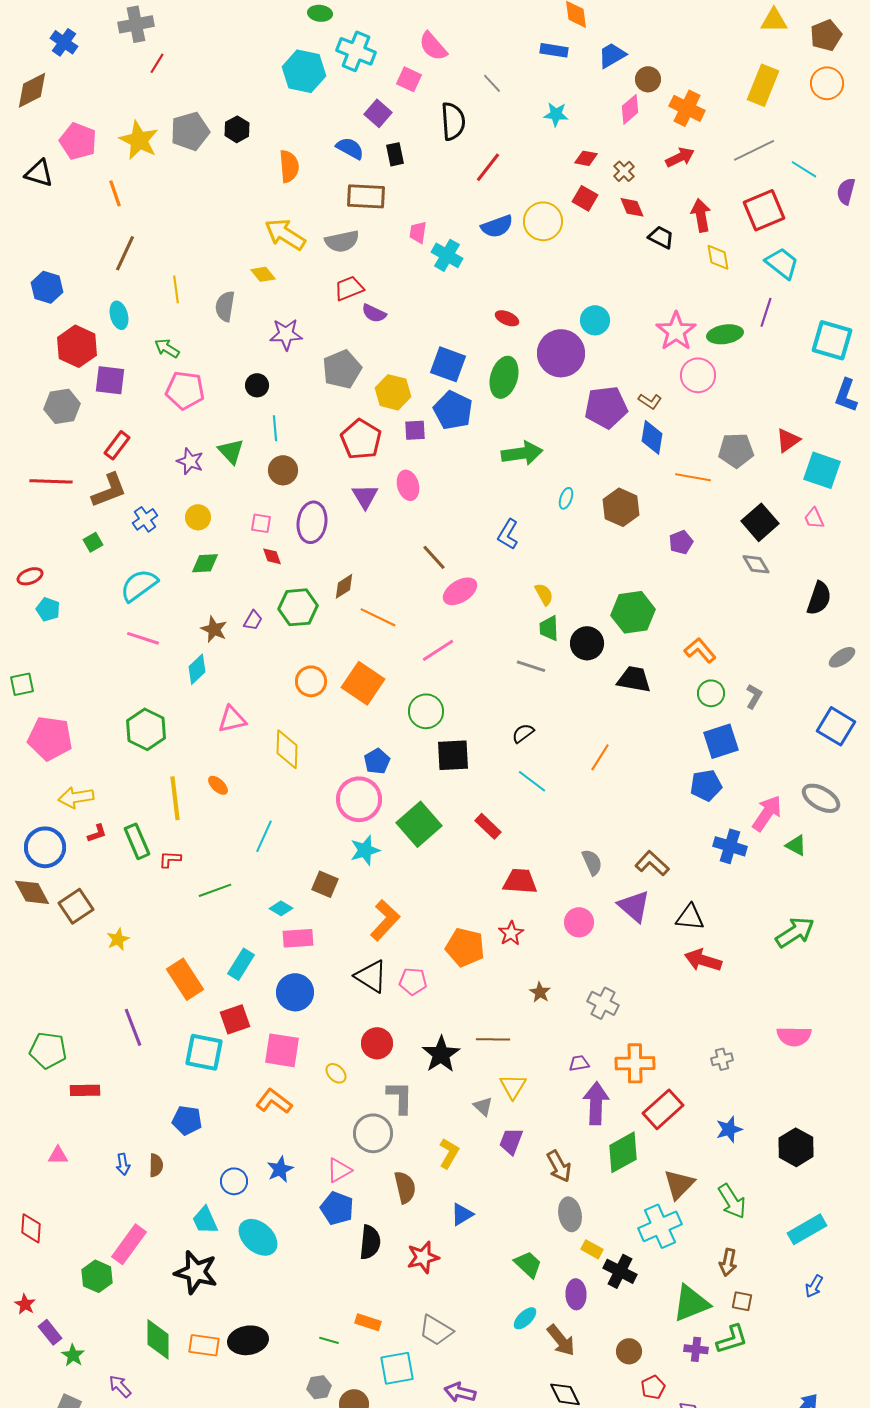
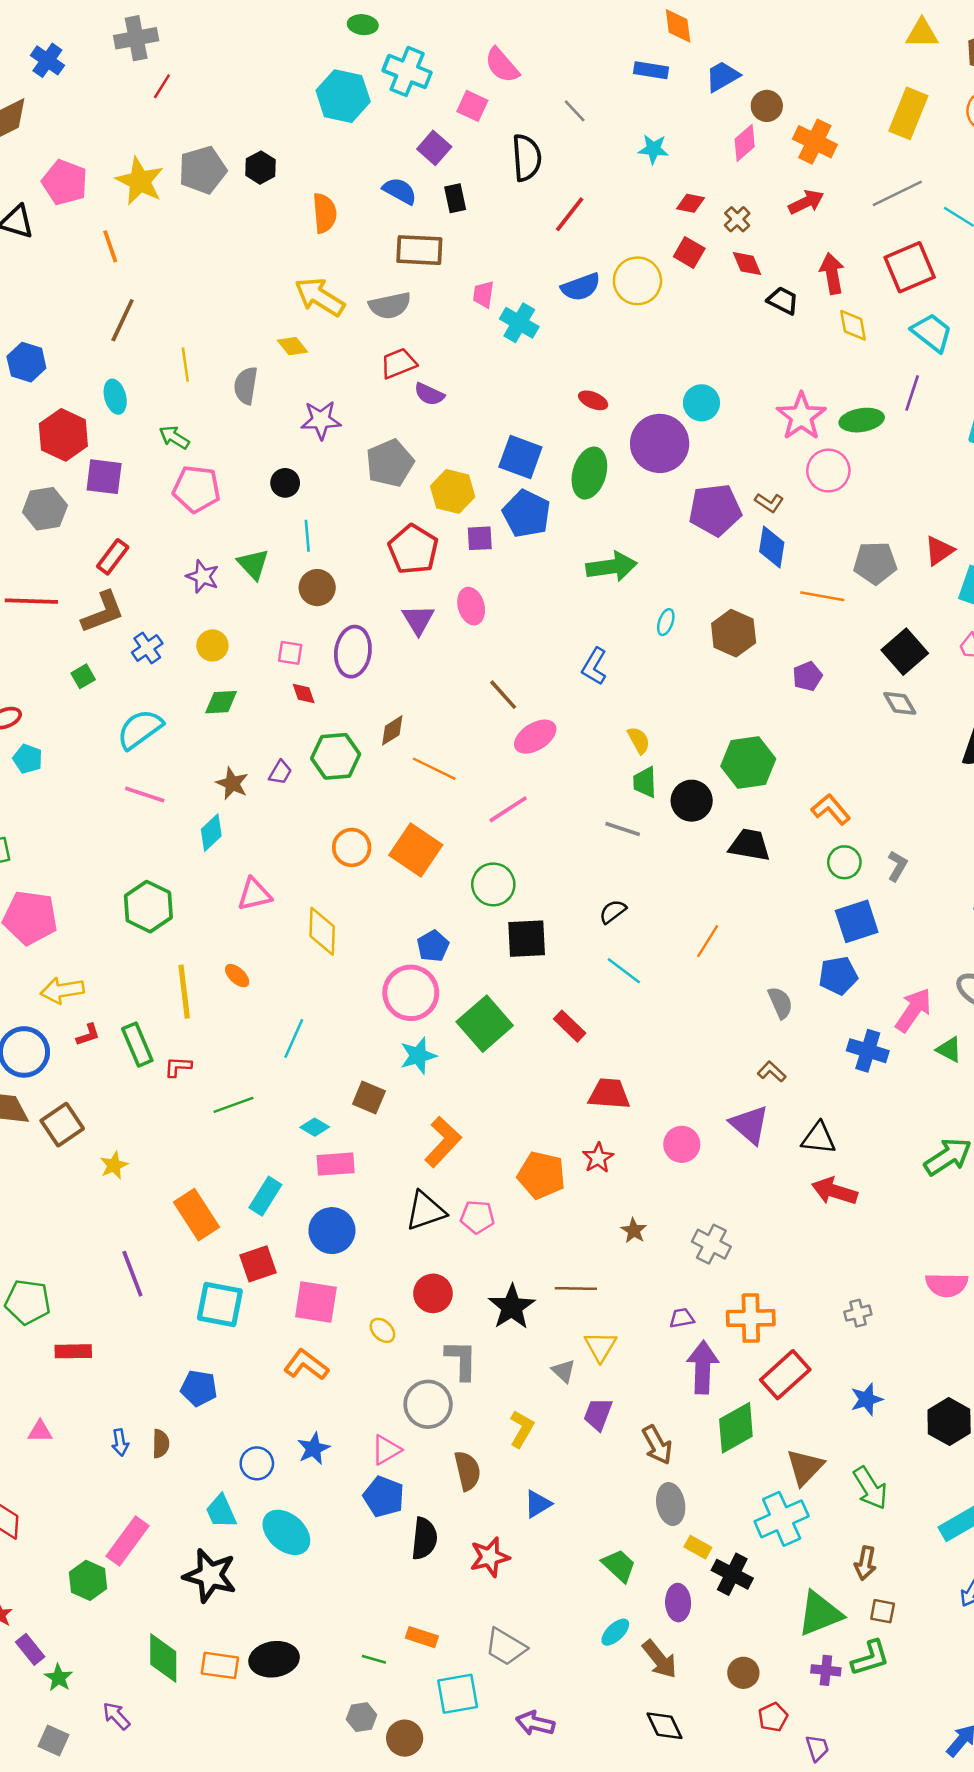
gray semicircle: (592, 862) -> (780, 1003), moved
brown L-shape: (652, 863) -> (772, 1072), size x0.7
black triangle: (371, 976) -> (426, 1211), turned -51

